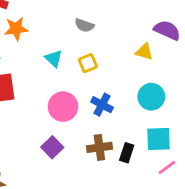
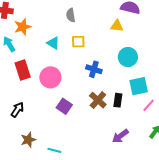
gray semicircle: (84, 25) -> (71, 15), turned 72
yellow square: (88, 63) -> (78, 42), turned 32
pink circle: (63, 107) -> (50, 77), moved
brown cross: (99, 147) -> (98, 100), turned -30

